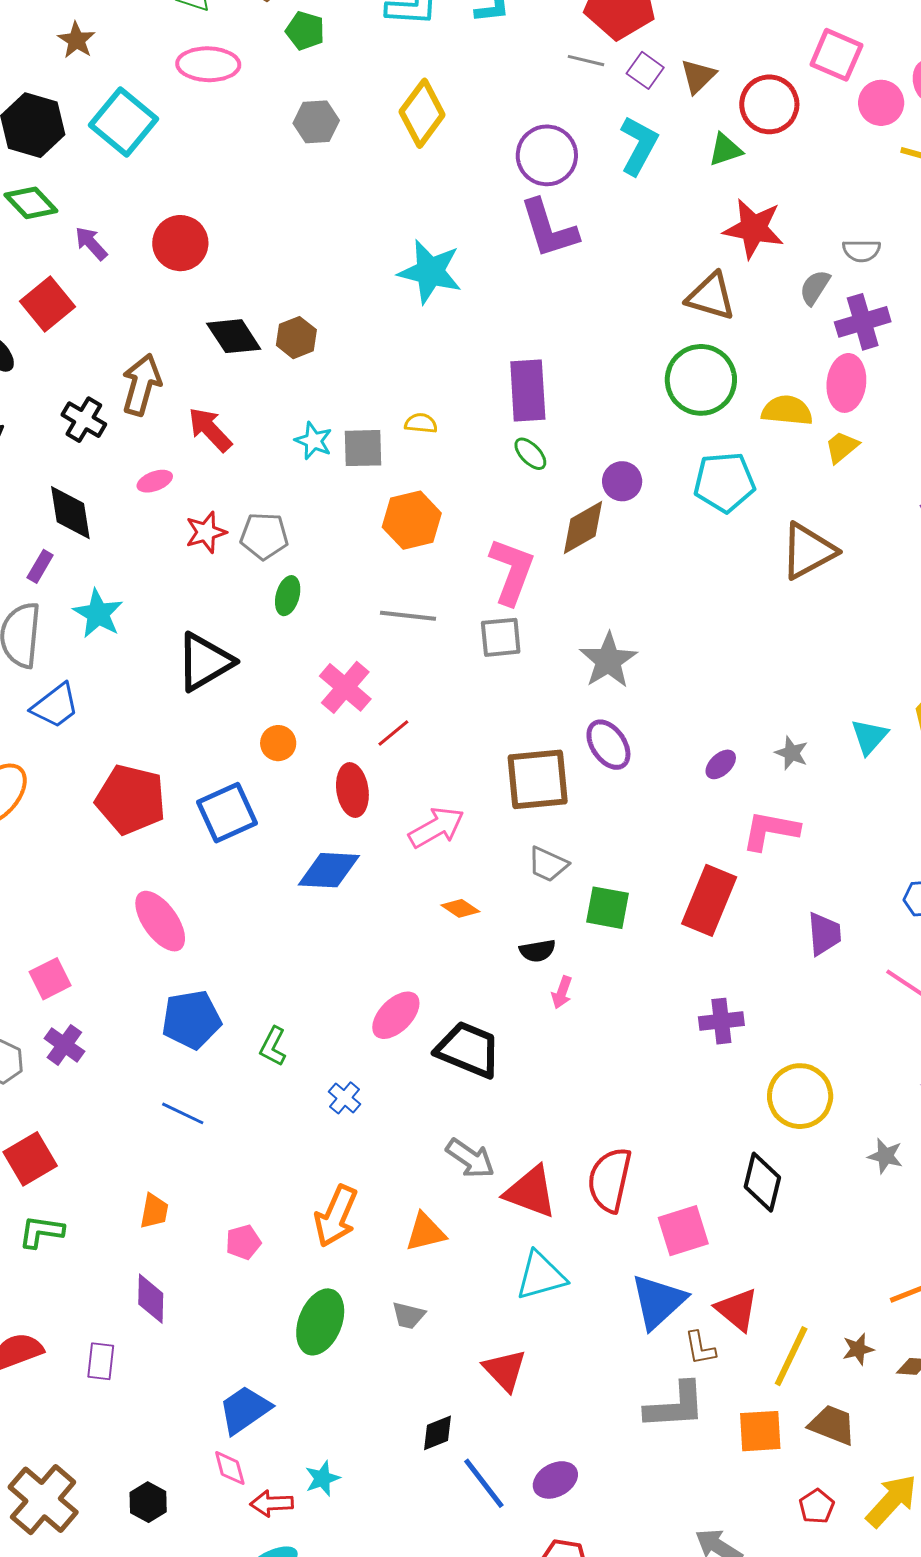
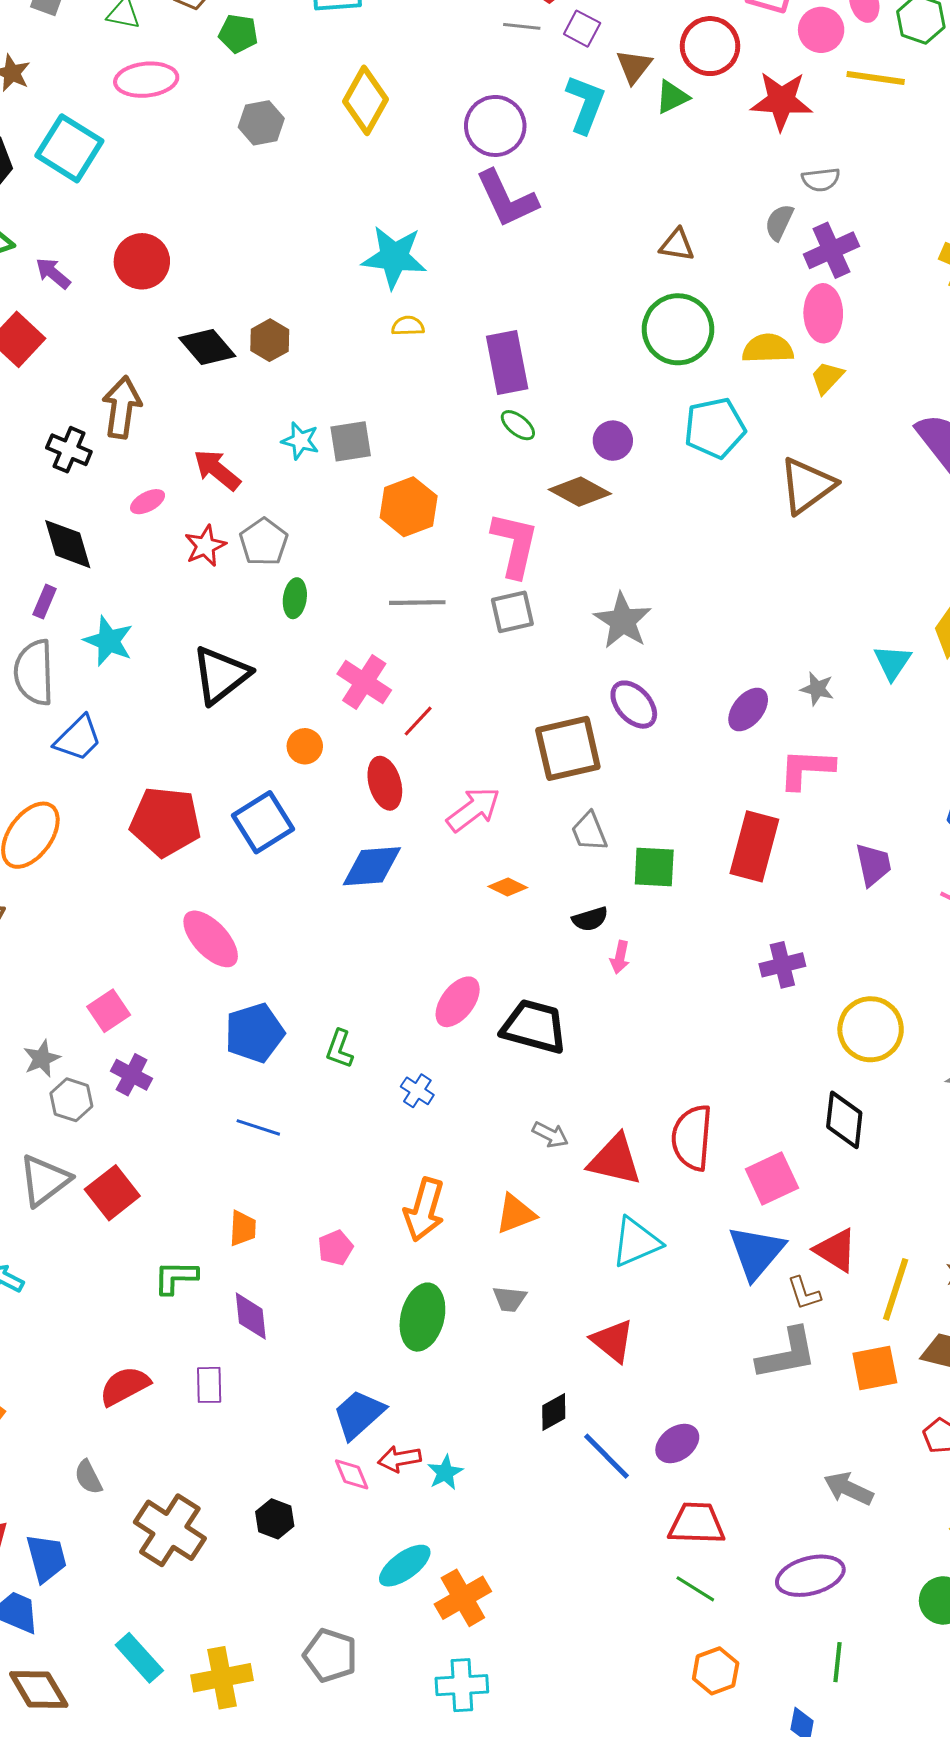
brown triangle: (698, 76) -> (634, 67), moved
red star: (754, 229) -> (781, 101), moved
brown triangle: (711, 296) -> (677, 245), size x0.7
yellow semicircle: (421, 423) -> (408, 326), moved
red arrow: (210, 430) -> (217, 470), moved
brown diamond: (583, 527) -> (580, 492), turned 66
gray pentagon: (264, 536) -> (264, 542), turned -30
purple ellipse: (721, 764) -> (748, 710), size x1.4
gray trapezoid: (548, 864) -> (589, 832), turned 51
gray arrow: (470, 1158) -> (550, 1135), size x0.7
green L-shape: (41, 1232) -> (176, 1277), moved
red arrow: (272, 1503) -> (399, 1459), moved

